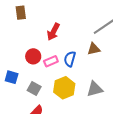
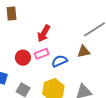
blue semicircle: (70, 59) -> (59, 61), turned 49
pink rectangle: (51, 61) -> (42, 54), moved

